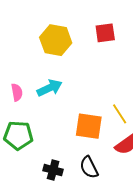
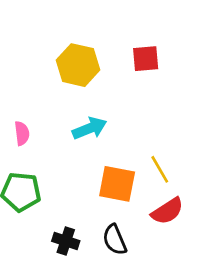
cyan arrow: (50, 88) -> (90, 128), moved

